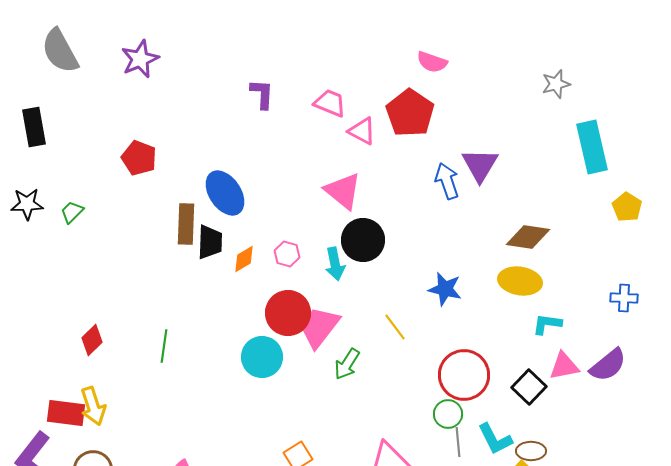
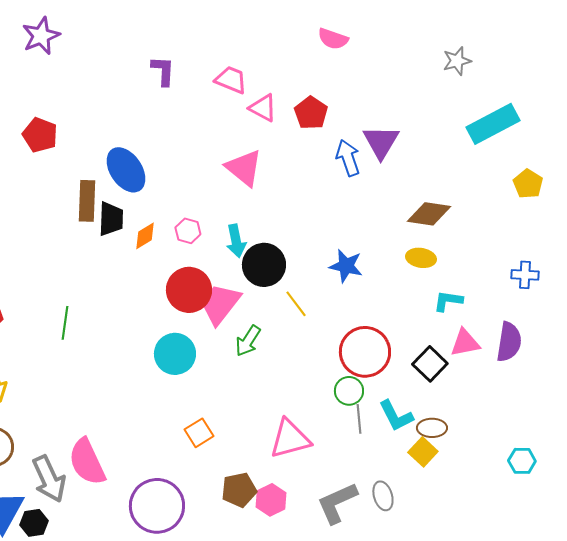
red pentagon: (410, 113) -> (311, 113), moved, size x0.7
cyan rectangle: (592, 147) -> (493, 124), turned 75
black circle: (363, 240) -> (264, 265), moved
yellow ellipse: (520, 281) -> (421, 258), size x0.7
cyan circle: (262, 357) -> (175, 354), moved
purple semicircle: (608, 365) -> (509, 342), turned -42

